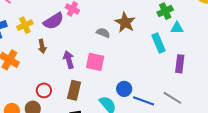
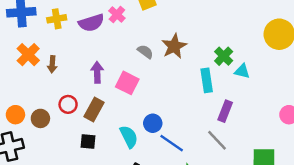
green cross: (165, 11) -> (224, 56), moved, turned -35
cyan triangle: (177, 28) -> (242, 71), moved
brown arrow: (42, 46) -> (52, 64), moved
red circle: (44, 90) -> (68, 104), moved
gray line: (172, 98) -> (217, 140), moved

